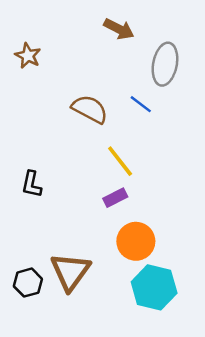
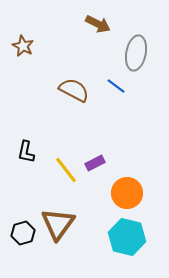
yellow line: (120, 161) -> (66, 170), moved
orange circle: (136, 241) -> (127, 193), moved

